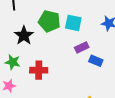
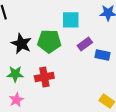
green pentagon: (49, 21) -> (49, 41), moved

